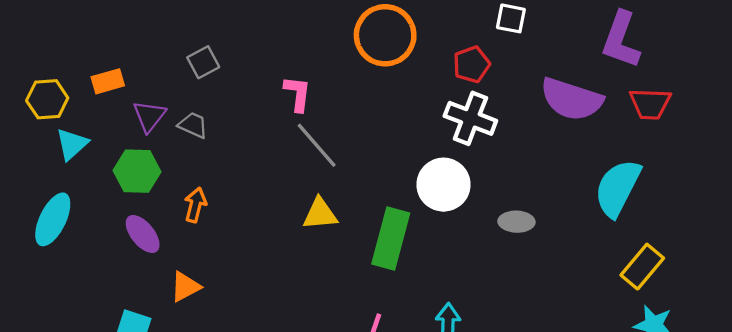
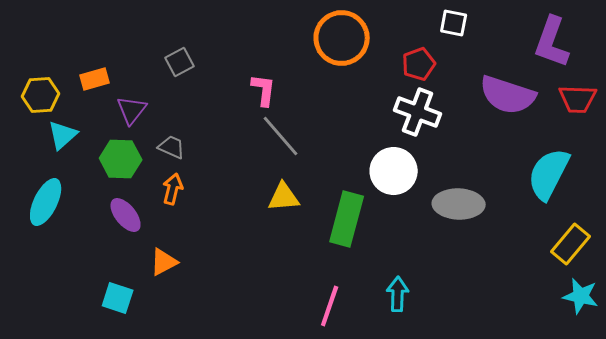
gray trapezoid: (193, 125) -> (172, 147), moved
gray ellipse: (516, 222) -> (459, 204), size x1.6

